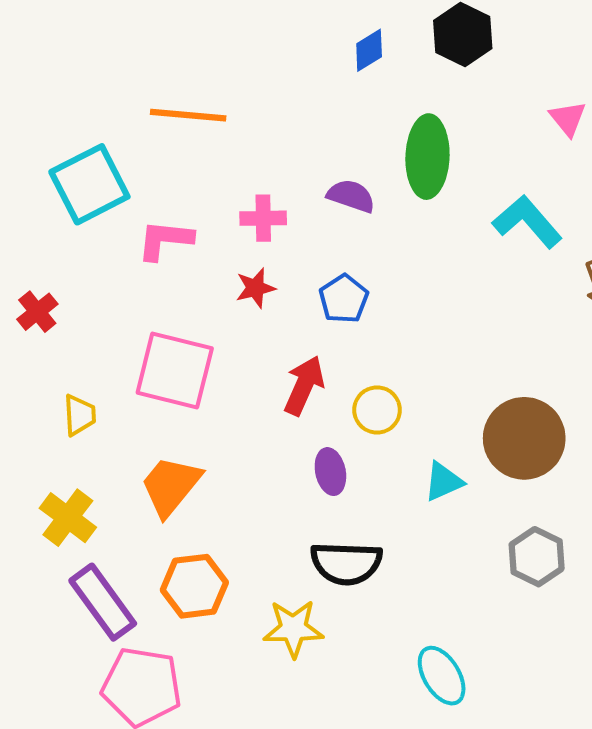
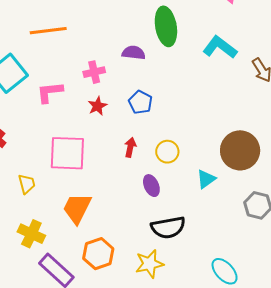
red arrow: (304, 385) -> (130, 147), size x0.7

